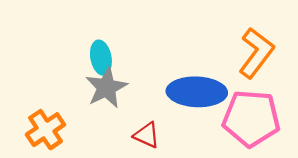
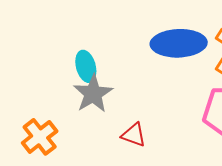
blue ellipse: (197, 92) -> (179, 43), moved

